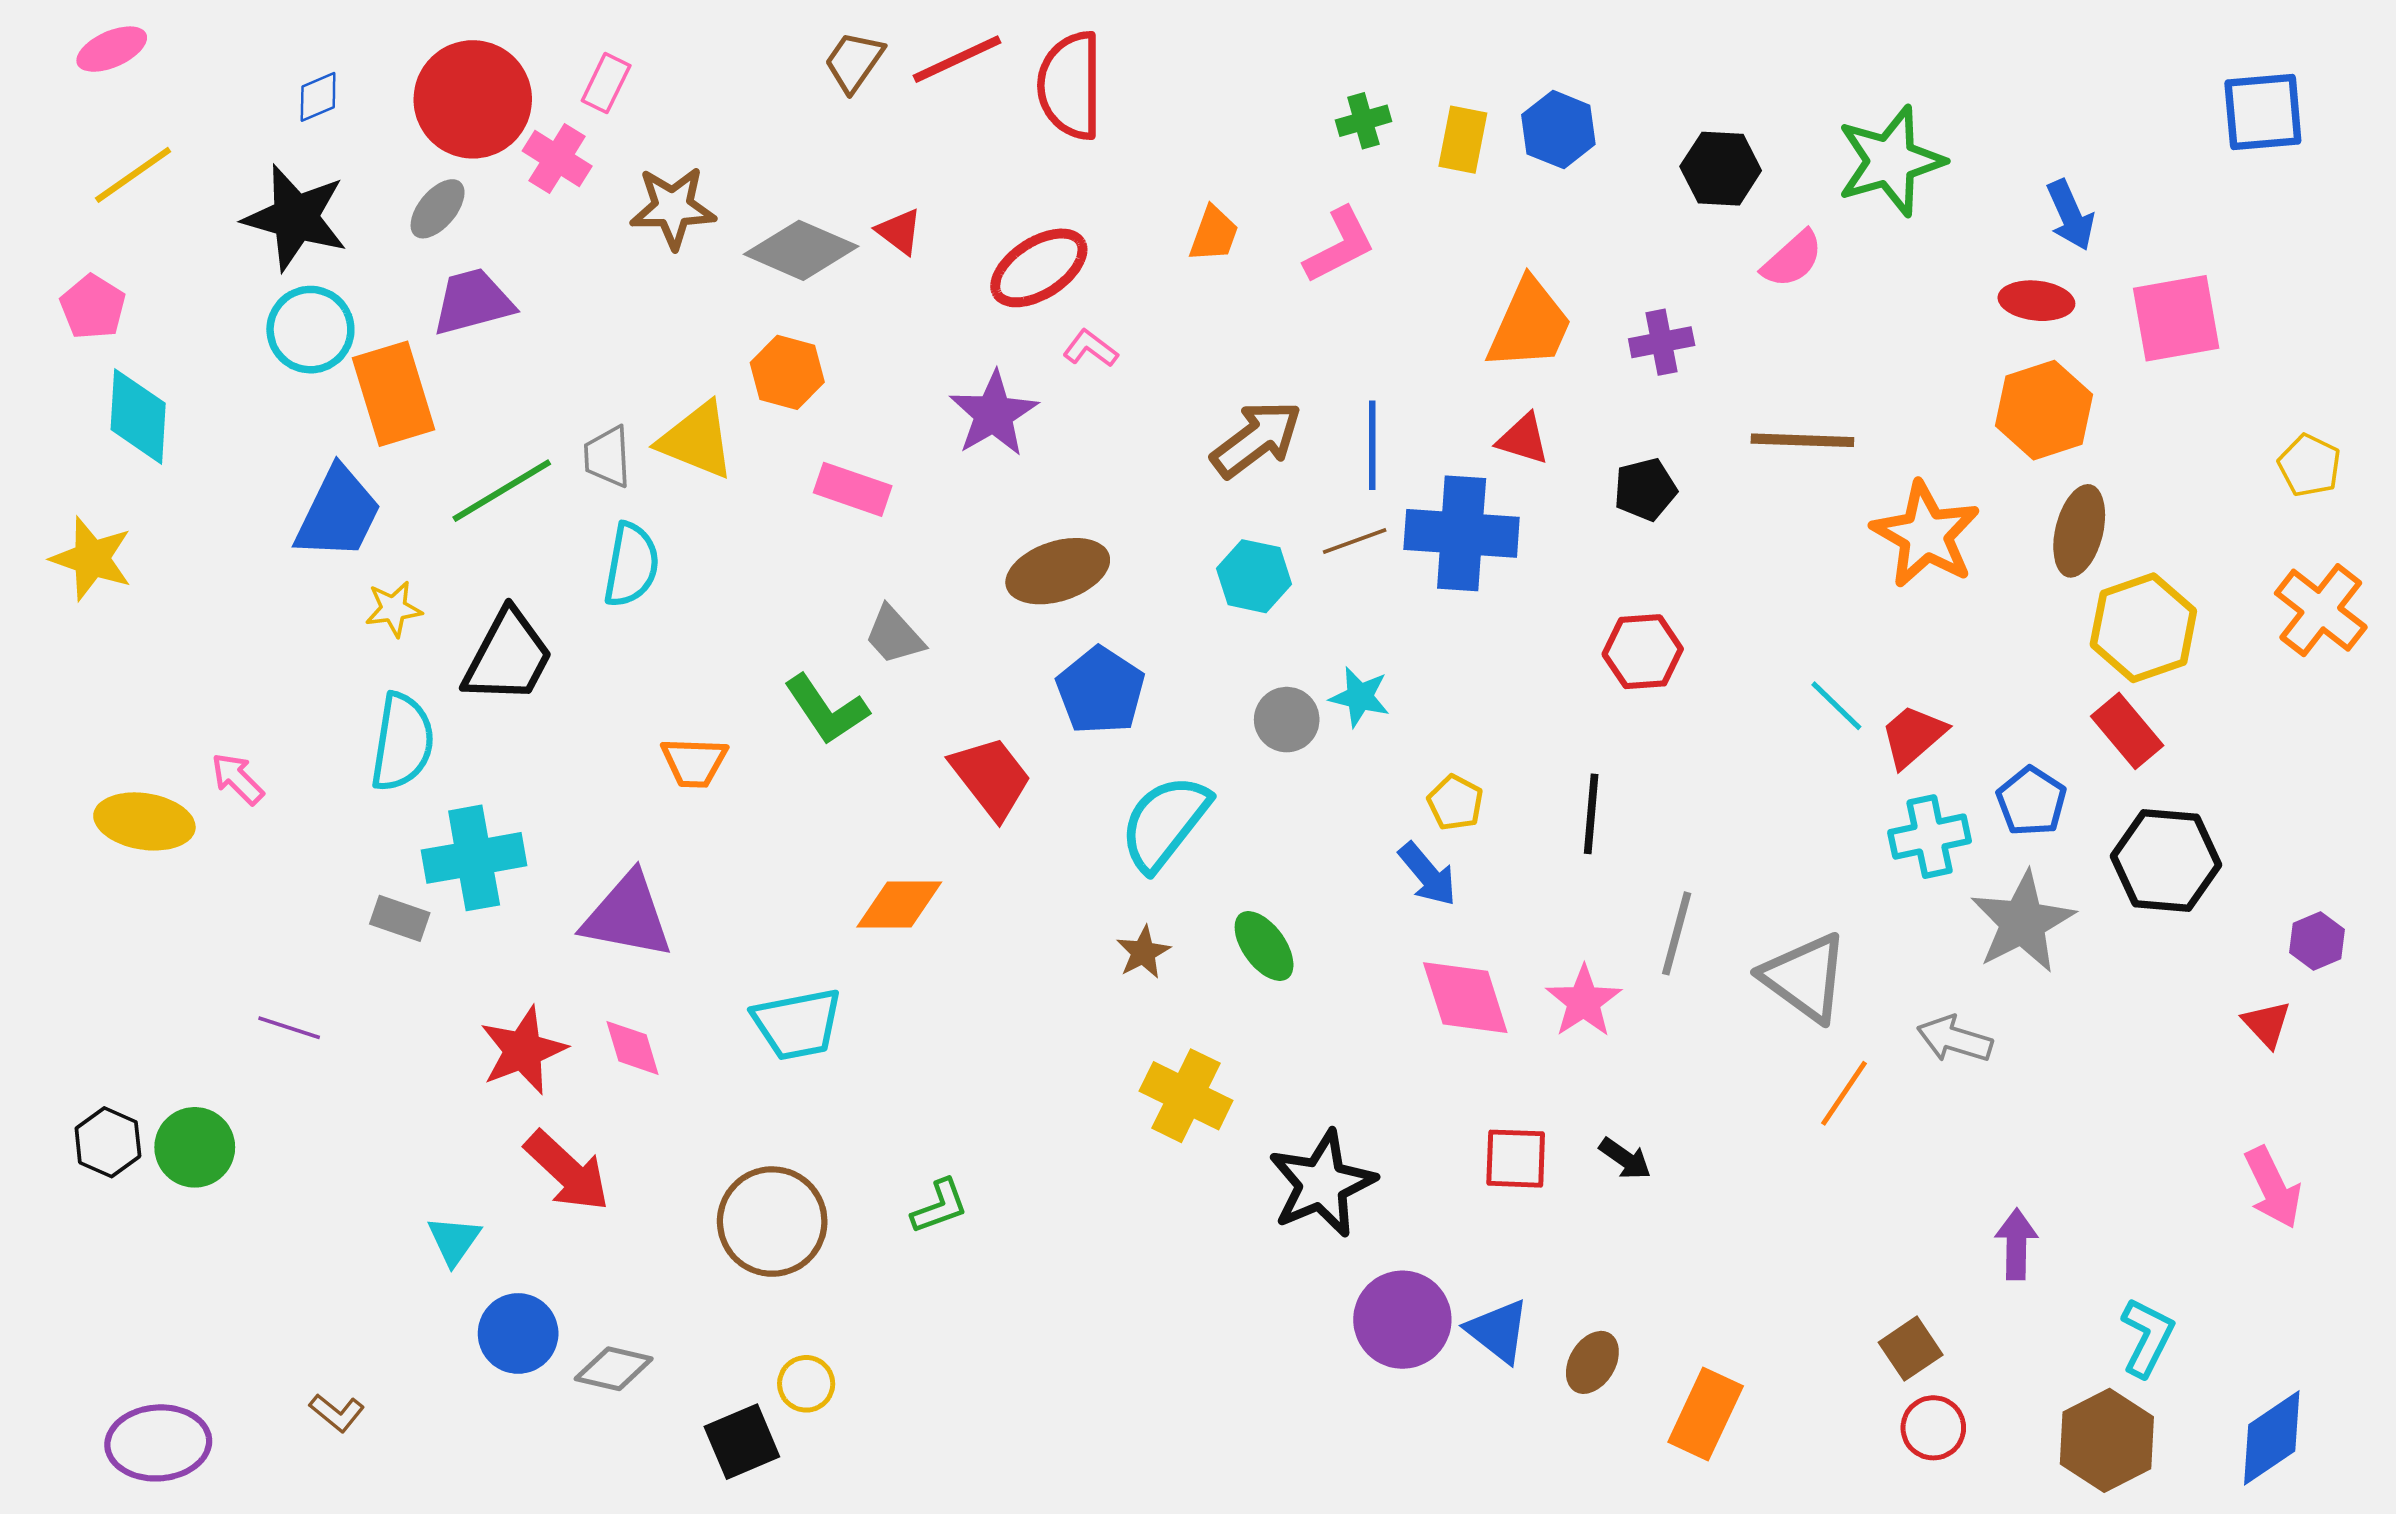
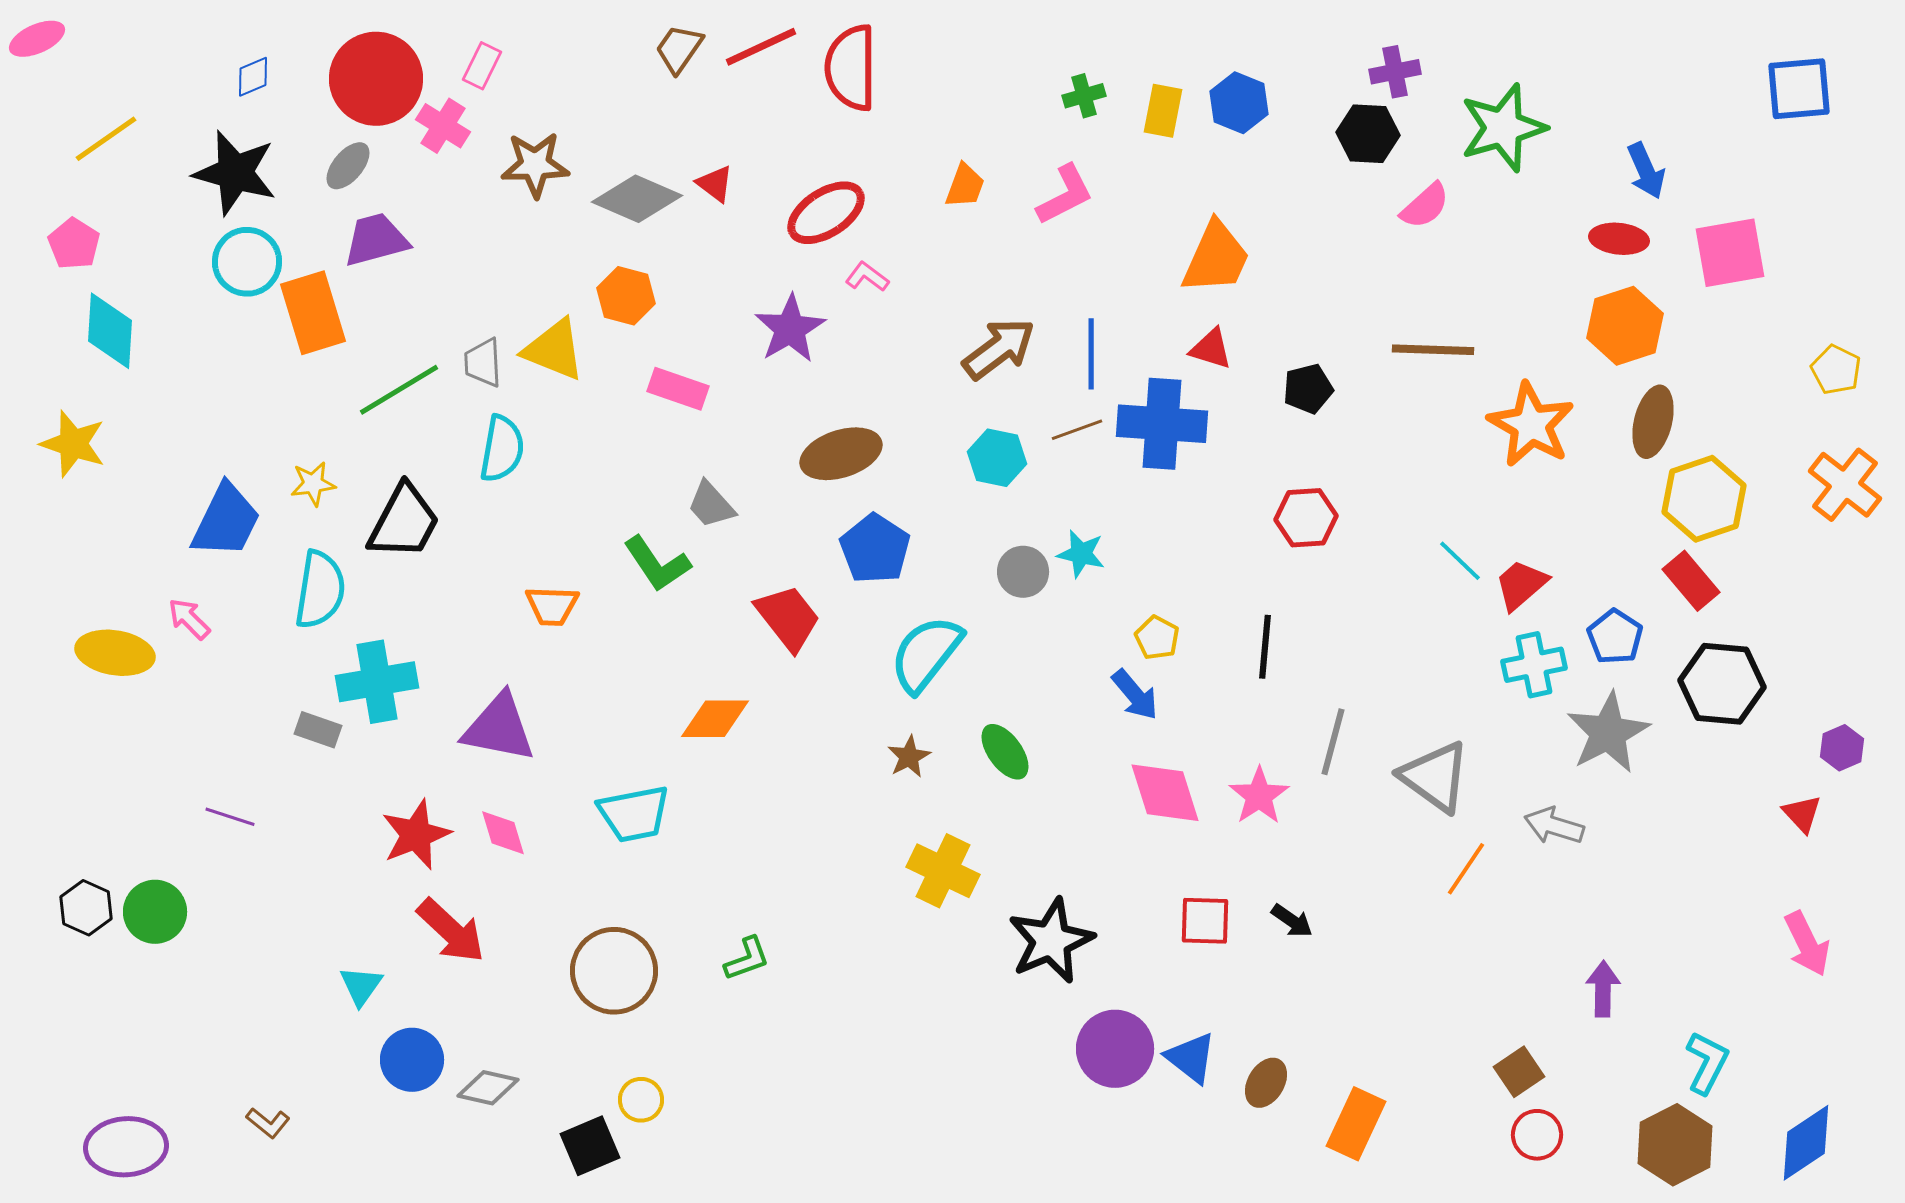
pink ellipse: (112, 49) -> (37, 39), moved
purple cross: (1662, 342) -> (1395, 72), moved
blue trapezoid: (338, 513) -> (226, 521), moved

